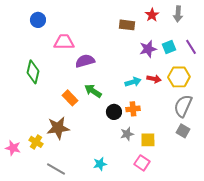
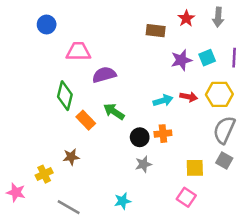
purple line: (191, 47) -> (234, 58), turned 35
green diamond: (33, 72) -> (65, 96), moved
brown star: (58, 128) -> (71, 157), size x0.6
gray star: (127, 134) -> (143, 164), moved
yellow square: (148, 140) -> (195, 168), moved
yellow cross: (36, 142) -> (44, 174), turned 32
pink star: (13, 148) -> (16, 192), moved
pink square: (142, 163) -> (186, 197), moved

